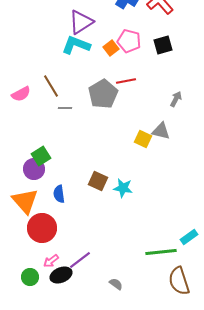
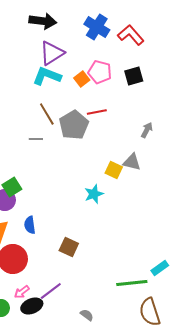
brown line: (51, 86) -> (47, 114), moved
brown square: (98, 181) -> (69, 247), moved
cyan star: (123, 188) -> (94, 194), moved, turned -30

